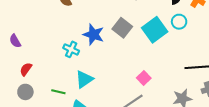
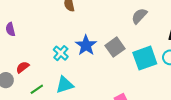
red semicircle: (26, 69) -> (23, 67), moved
green line: (58, 92) -> (37, 89), turned -64

